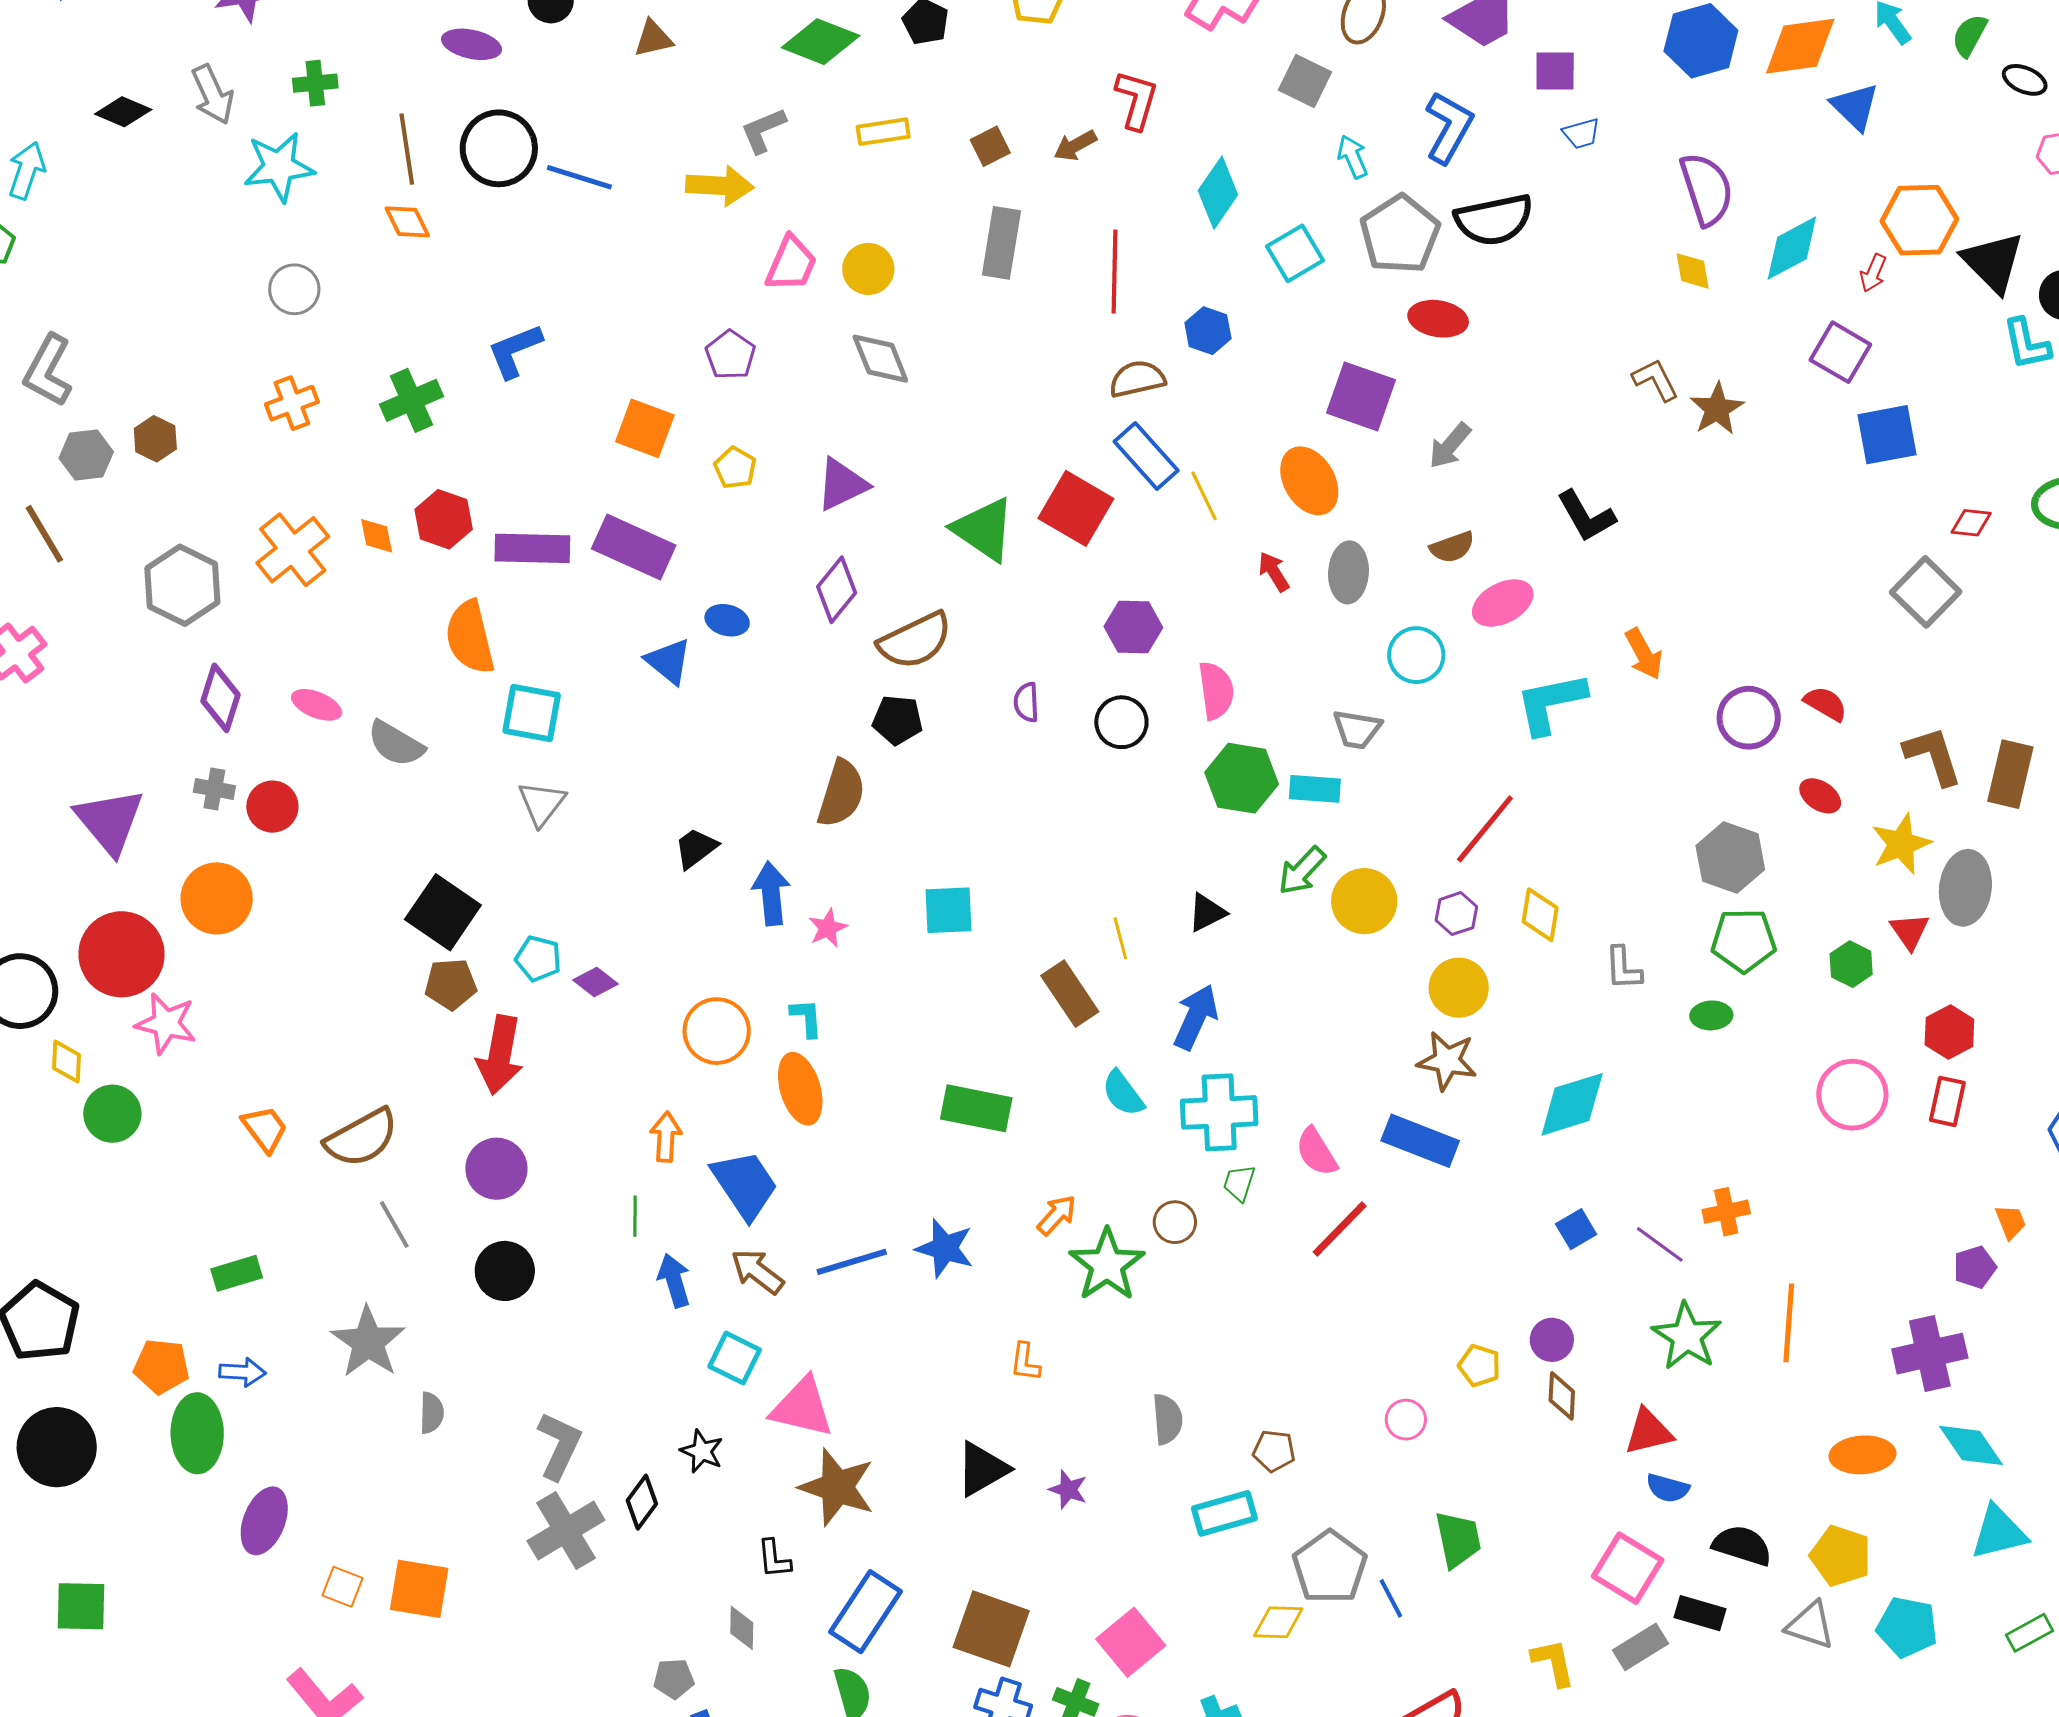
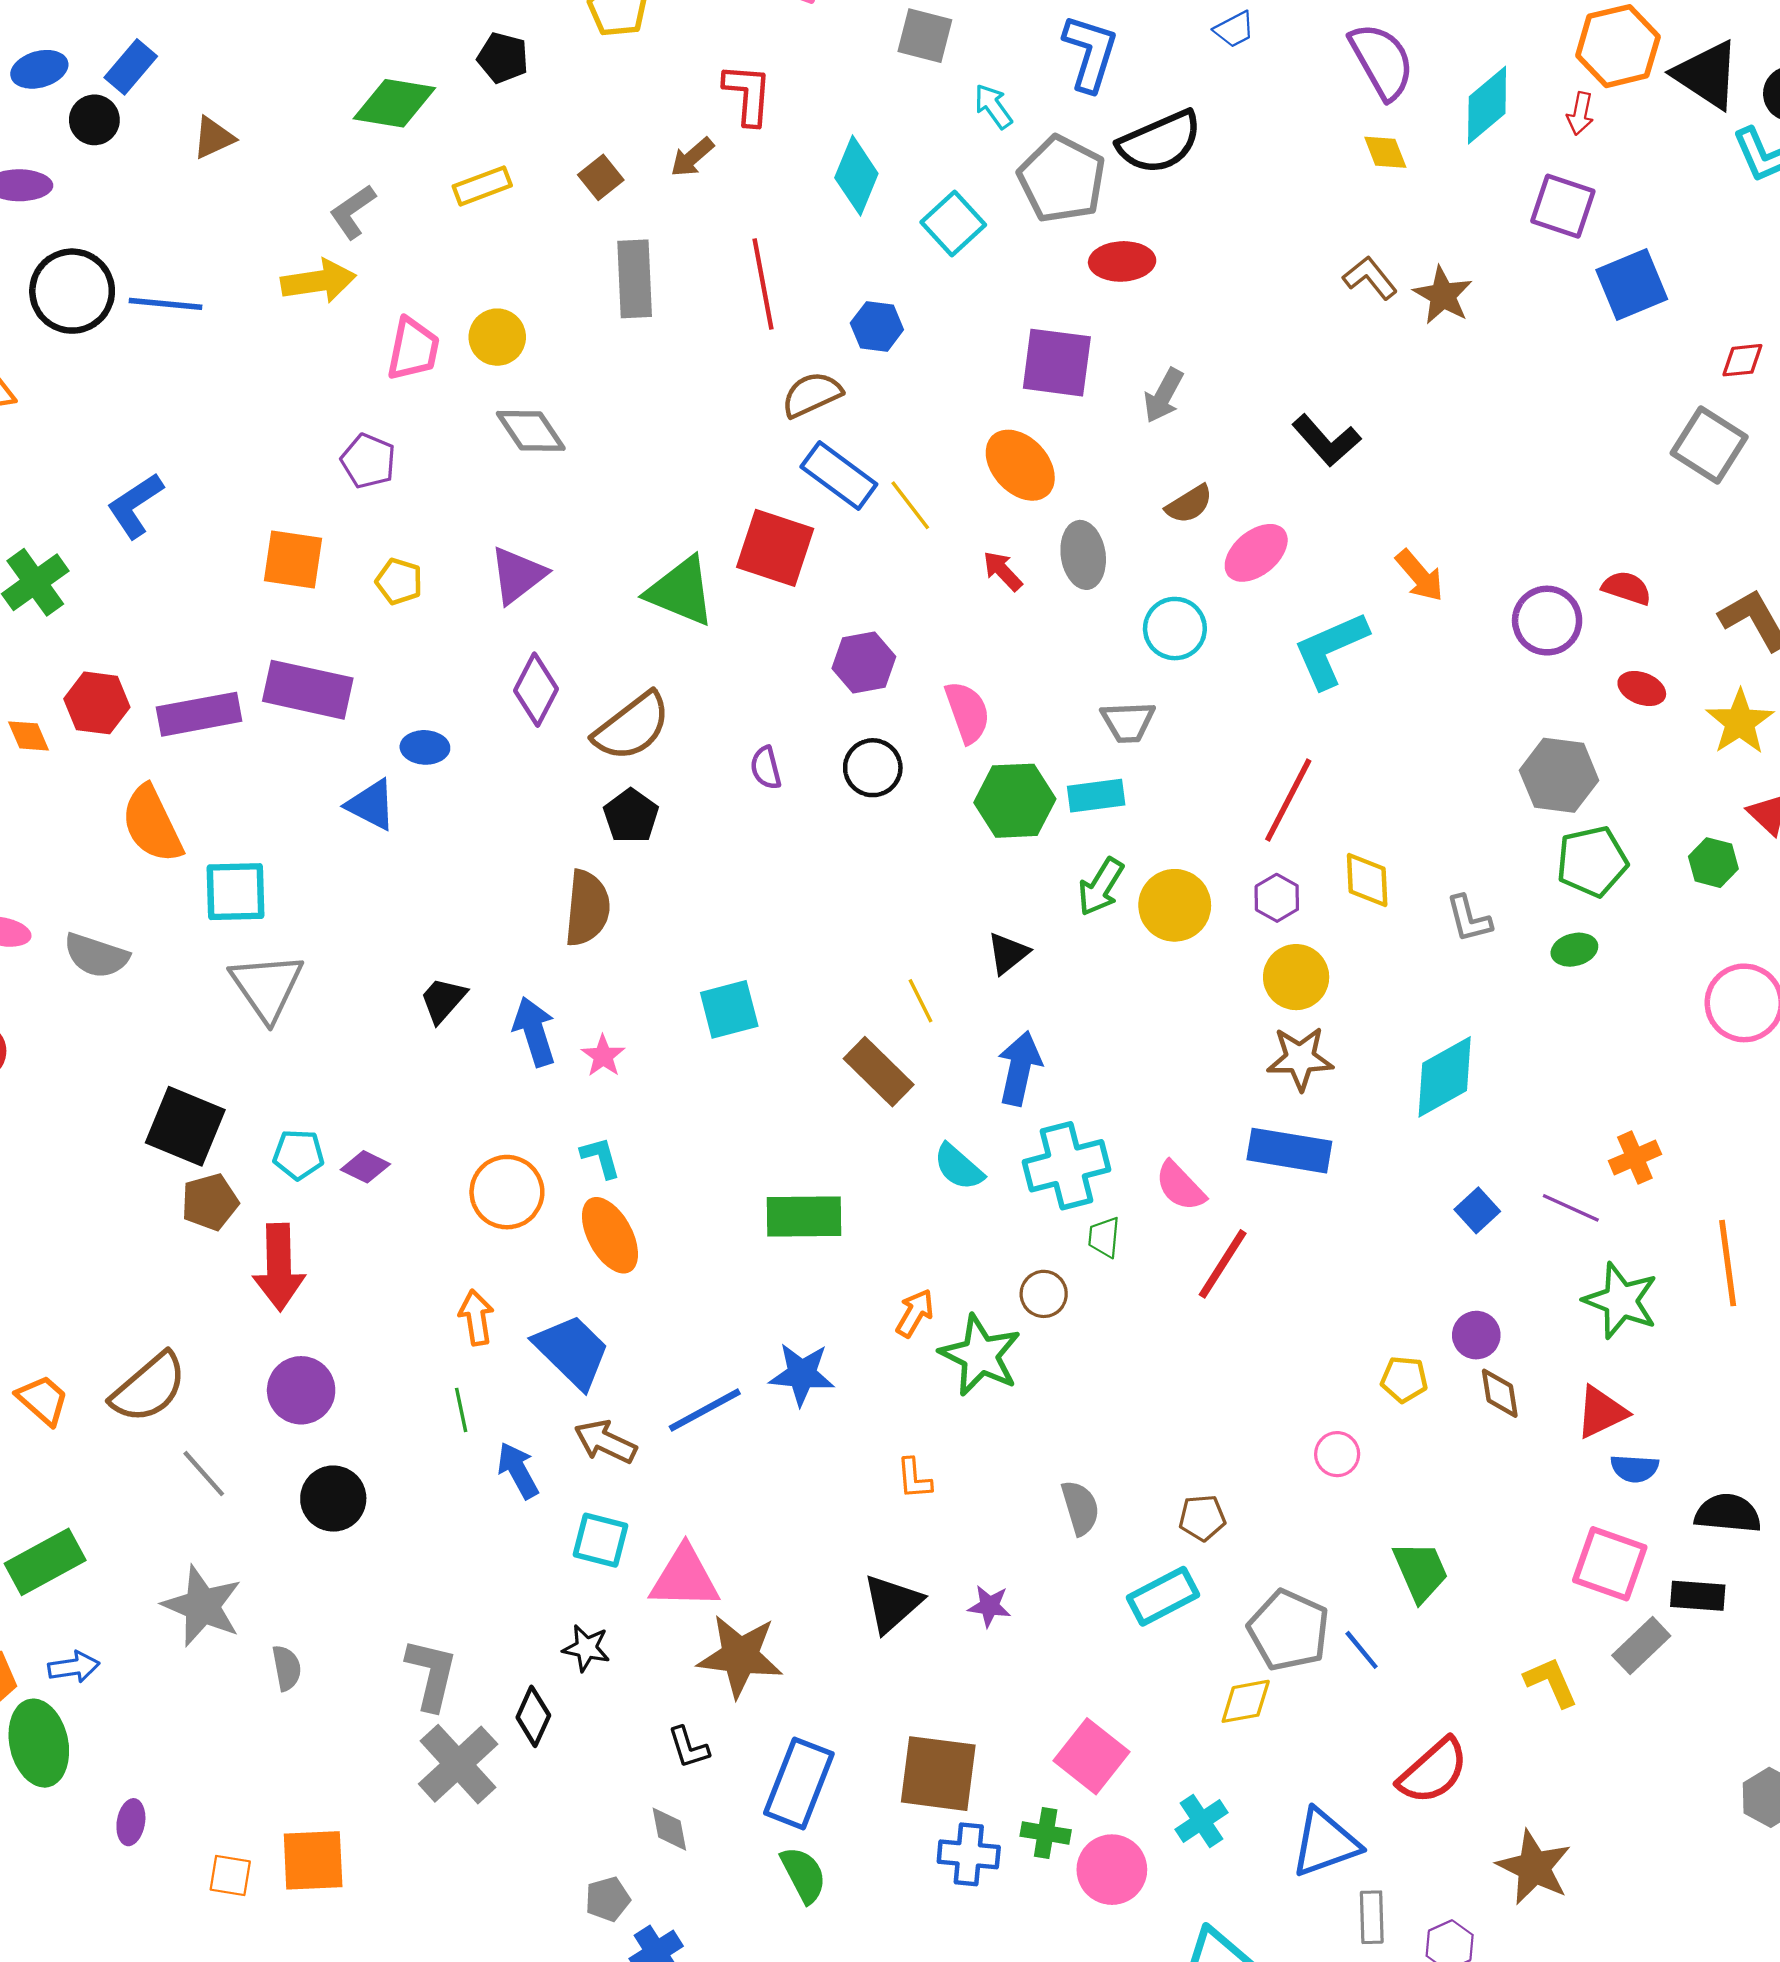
black pentagon: (897, 720) -> (631, 816), turned -30
gray triangle: (542, 803) -> (267, 987), size x1.4
green rectangle: (237, 1273) -> (45, 1562), size x1.4
purple ellipse: (264, 1521) -> (131, 1822), size x0.6

